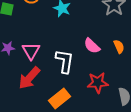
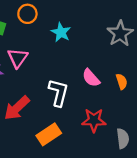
pink triangle: (31, 51) -> (18, 58), moved

